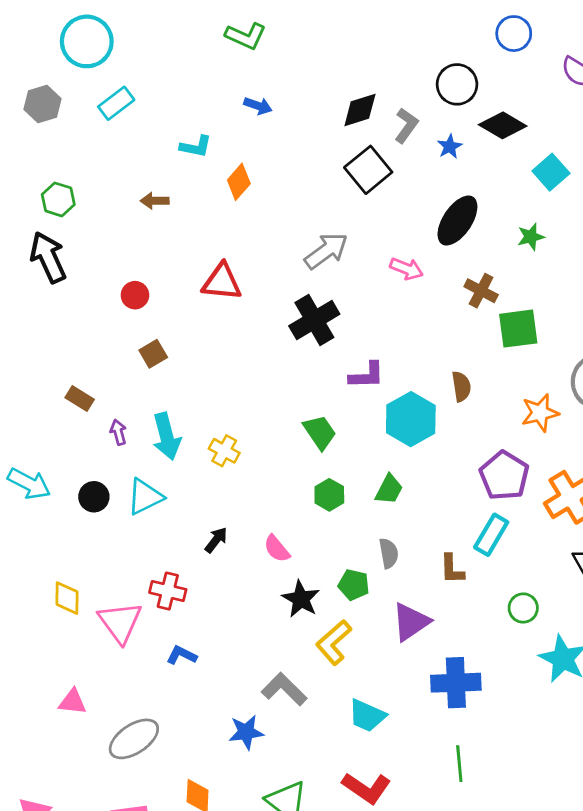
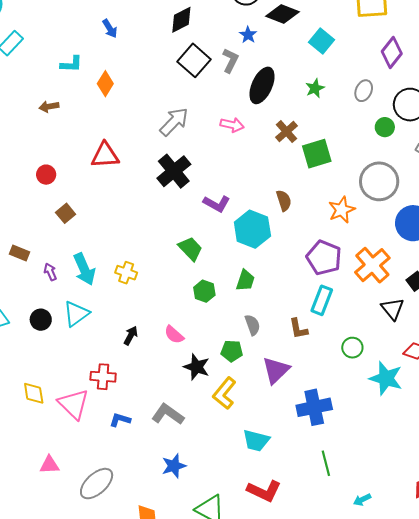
blue arrow: (258, 106) -> (110, 29), turned 48
gray L-shape: (406, 126) -> (230, 60), moved
brown cross: (481, 291) -> (286, 132), turned 30
purple L-shape: (367, 375) -> (217, 204), turned 40
gray L-shape: (284, 689) -> (168, 414), moved

